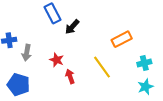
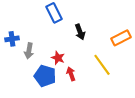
black arrow: (72, 27) -> (80, 32), moved, turned -63
blue pentagon: (18, 85) -> (45, 76), moved

